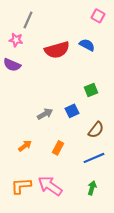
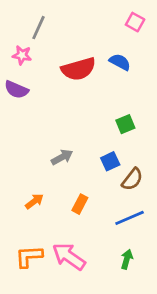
blue square: (72, 111) -> (110, 161), moved

